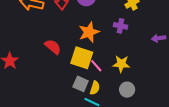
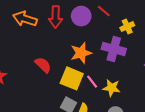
purple cross: (121, 26) -> (114, 49), size x1.6
pink line: (96, 66) -> (92, 82), moved

